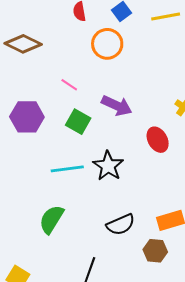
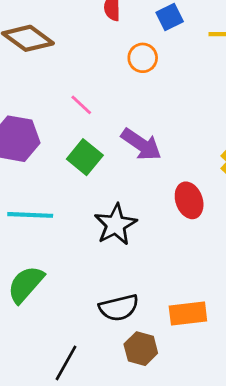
orange circle: (107, 44) -> (143, 58), size x0.7
cyan line: (67, 169) -> (30, 215), moved
brown hexagon: (155, 251) -> (141, 349), moved

